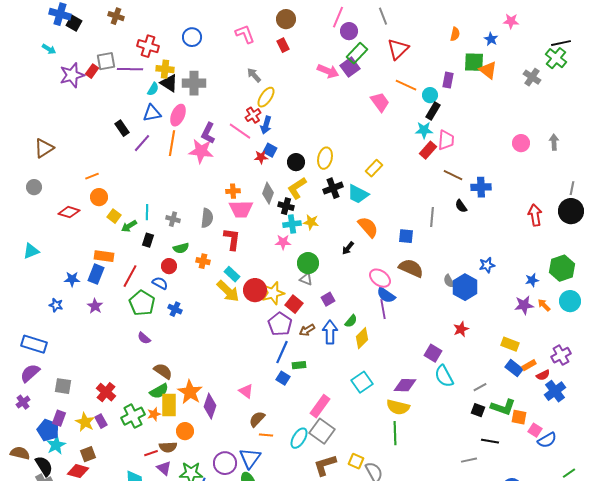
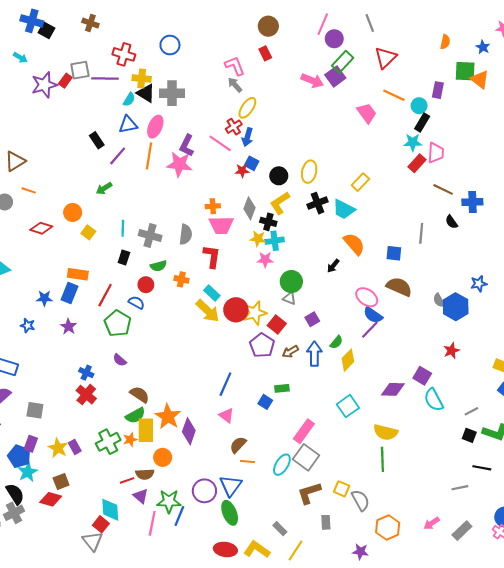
pink L-shape: (245, 34) -> (235, 66), moved
orange line: (92, 176) -> (29, 190), moved, turned 40
gray cross: (173, 219) -> (150, 235), size x1.5
yellow star: (311, 222) -> (258, 239), moved
green arrow: (129, 226) -> (104, 188), moved
blue cross: (175, 309) -> (86, 373), moved
purple line: (383, 309) -> (370, 330), turned 54
blue line: (282, 352) -> (225, 384), moved
purple diamond: (405, 385) -> (393, 389), moved
red cross: (106, 392) -> (86, 395), moved

